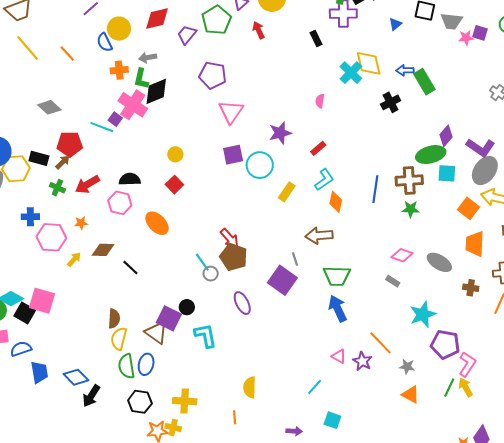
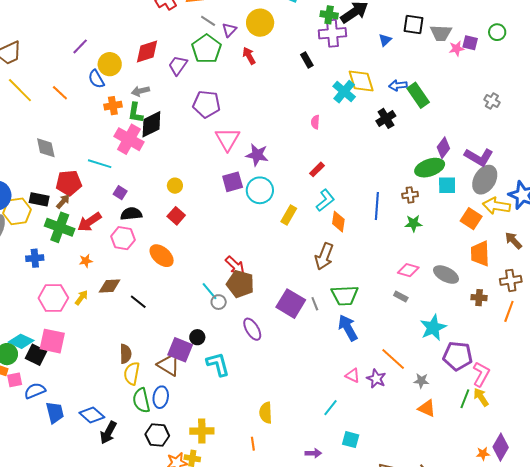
gray diamond: (49, 107) -> (46, 148), turned 40
purple square: (115, 119) -> (120, 193), moved
purple star: (280, 133) -> (257, 155), moved, turned 30
brown cross: (409, 180) -> (410, 195), size x0.6
green cross: (57, 188) -> (60, 227), size x1.8
brown arrow: (319, 236) -> (324, 256), turned -60
pink hexagon: (51, 237) -> (53, 298), moved
gray line: (295, 259) -> (315, 304), moved

